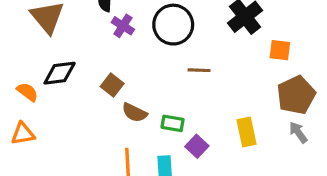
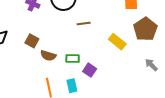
yellow rectangle: (247, 132) -> (117, 42), moved, turned -30
gray arrow: (298, 132) -> (151, 65), moved

